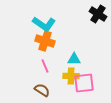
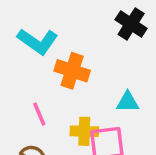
orange cross: (45, 41) -> (72, 71), moved
cyan triangle: (74, 59) -> (128, 102), moved

